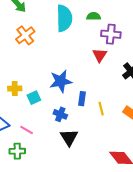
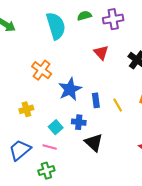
purple cross: (111, 34) -> (113, 19), moved
orange cross: (25, 35) -> (42, 70), moved
cyan square: (34, 98) -> (56, 127), moved

